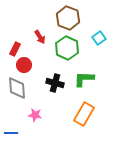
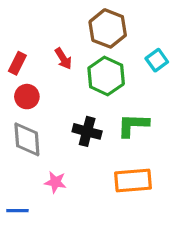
red rectangle: (15, 49) -> (17, 63), moved
red circle: (24, 65) -> (27, 97), moved
orange rectangle: (84, 114) -> (133, 181), turned 55

